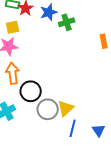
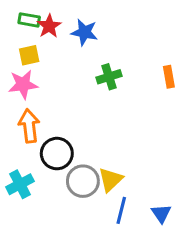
blue star: (49, 12) -> (84, 32), turned 30
green cross: (67, 22) -> (109, 77), moved

